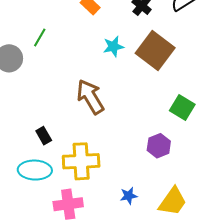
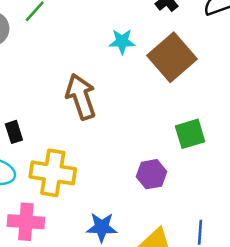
green square: (182, 108) -> (190, 134), turned 30
blue star: (129, 196) -> (102, 227), size x1.4

